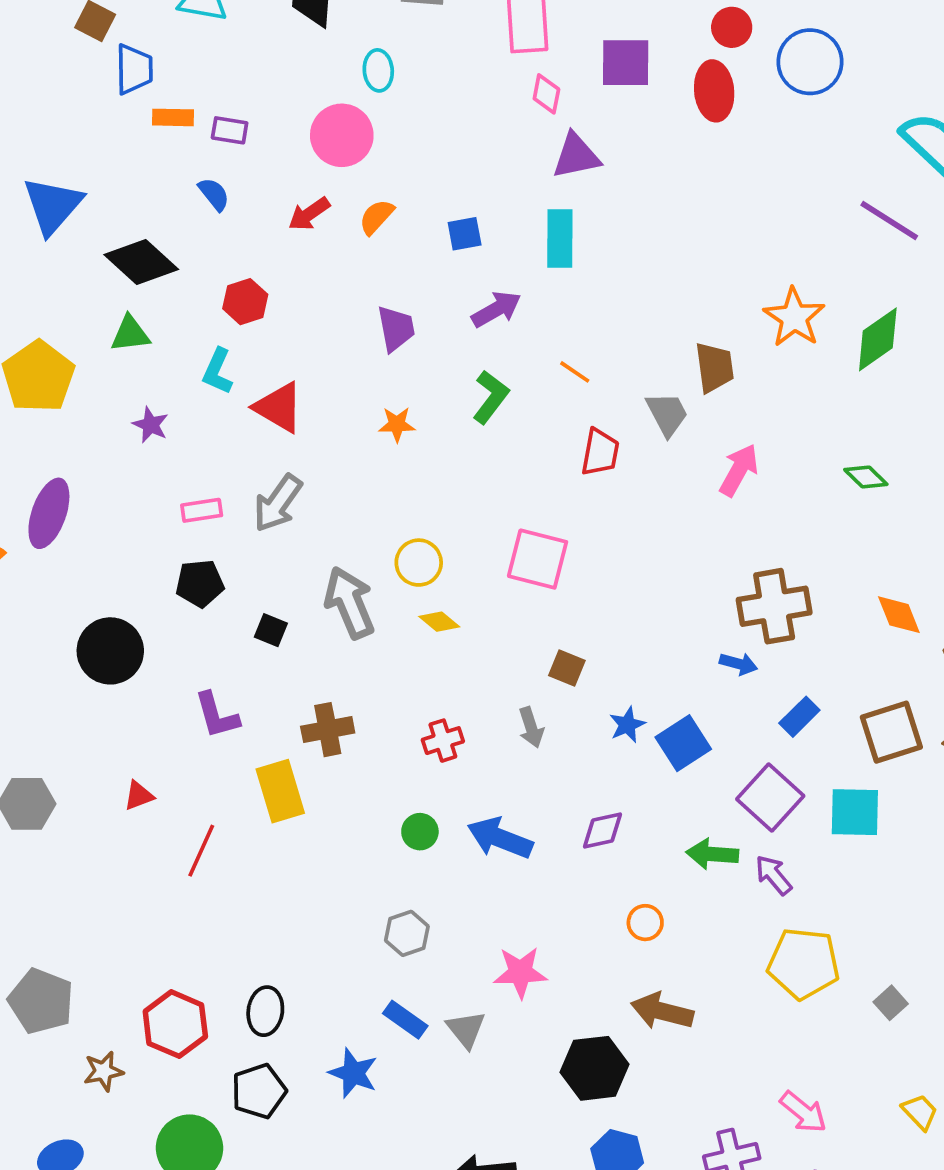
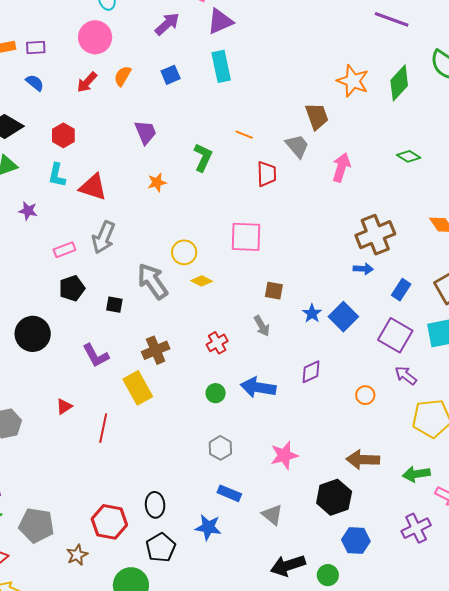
purple arrow: (496, 309) -> (167, 24), moved
green arrow: (712, 854) -> (416, 474), moved
orange circle: (645, 923) -> (365, 395), moved
gray triangle: (466, 1029) -> (272, 515), moved

